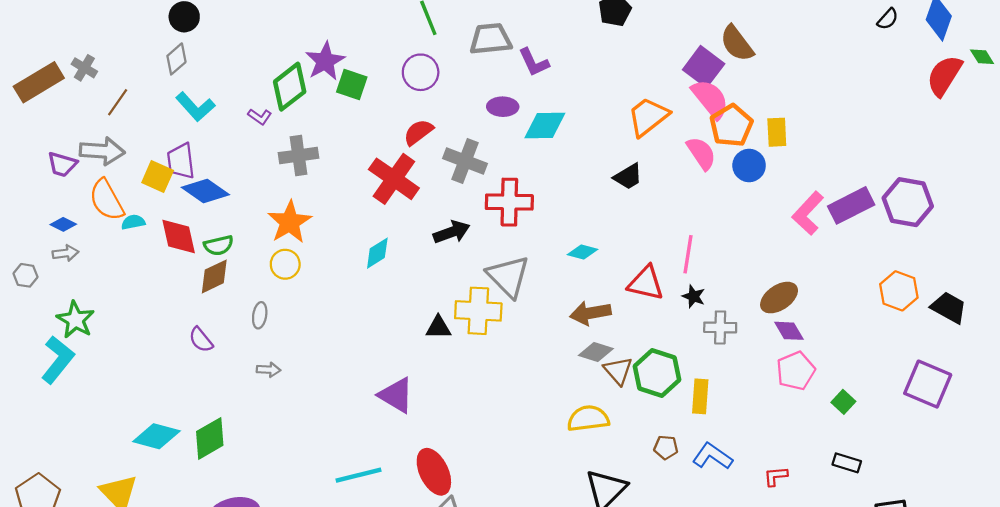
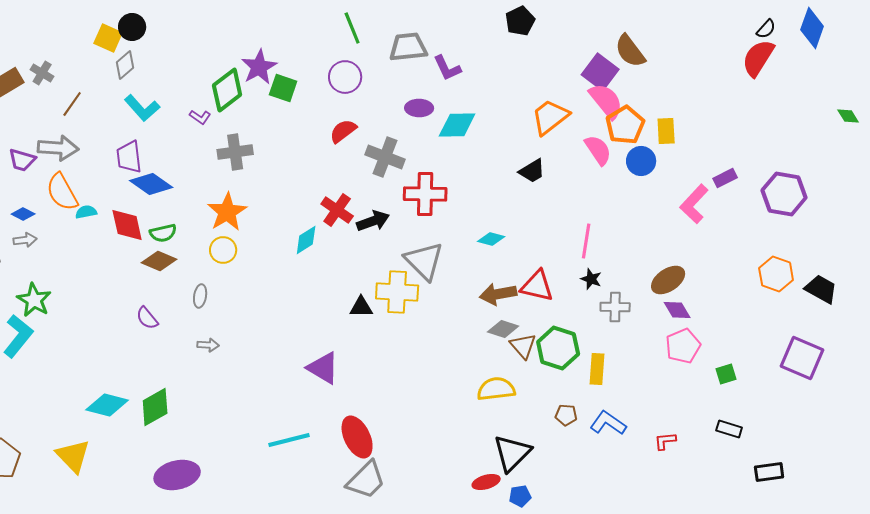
green diamond: (982, 57) -> (848, 116), moved
red semicircle: (944, 76) -> (758, 58), moved
yellow square: (158, 177) -> (108, 38), moved
red cross: (394, 179) -> (337, 210), moved, size x0.7
purple rectangle: (851, 205) -> (725, 178), moved, size x0.6
brown diamond: (214, 276) -> (159, 261), turned 48
red triangle: (646, 283) -> (537, 286), moved
green square: (843, 402) -> (726, 374), turned 30

